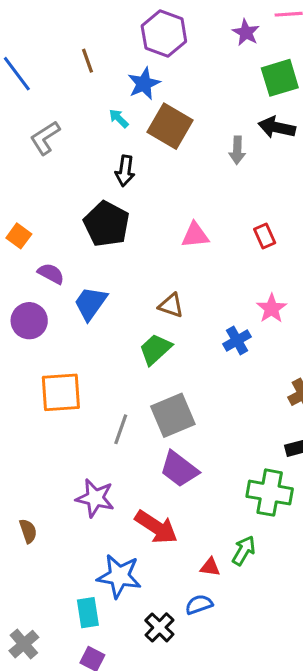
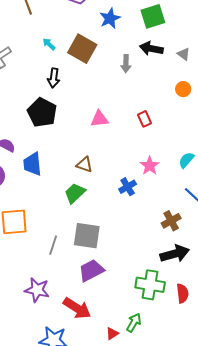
blue star: (144, 84) -> (110, 18), moved
blue trapezoid: (90, 303) -> (32, 164), turned -40
gray square: (173, 415) -> (87, 236), turned 32
purple trapezoid: (179, 469) -> (91, 270), turned 116
red triangle: (210, 567) -> (112, 334), turned -40

